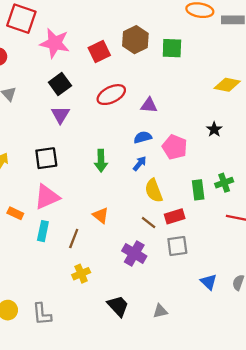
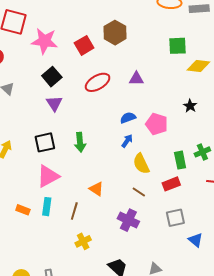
green square: (172, 48) -> (177, 46), moved
purple triangle: (149, 105) -> (136, 79), moved
green arrow: (101, 161) -> (80, 142), moved
orange rectangle: (15, 213) -> (23, 210), moved
red rectangle: (175, 216) -> (171, 184), moved
gray square: (177, 246) -> (175, 218), moved

